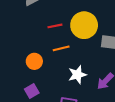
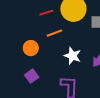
white star: (77, 75) -> (73, 56), turned -30

